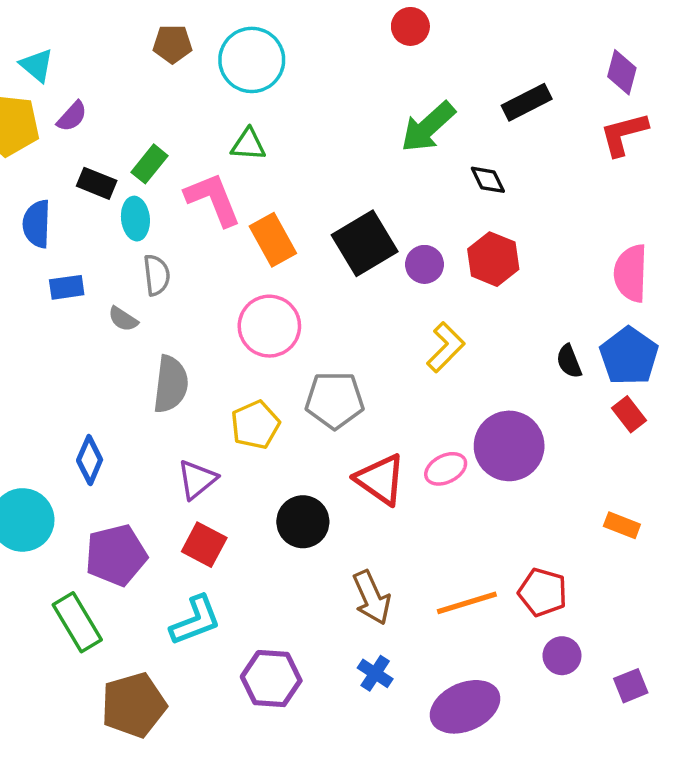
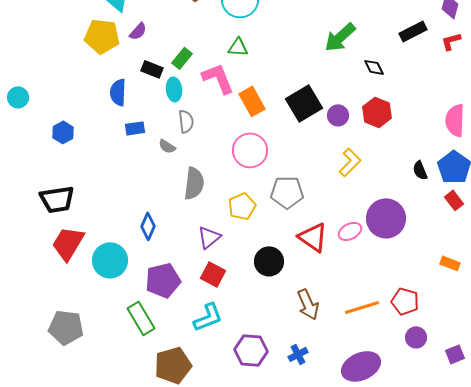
black rectangle: (527, 102) -> (413, 31), moved
red L-shape: (624, 134) -> (451, 41), size x0.7
blue cross: (375, 673) -> (298, 354), moved, turned 30

